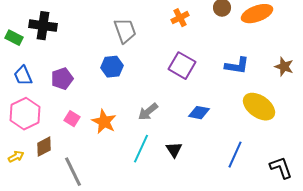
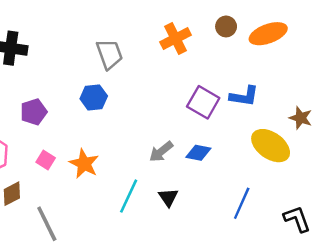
orange cross: (180, 18) -> (176, 38), size x1.4
purple square: (182, 66) -> (203, 102), moved
brown star: (284, 67) -> (301, 118), moved
gray arrow: (148, 112) -> (161, 152), moved

